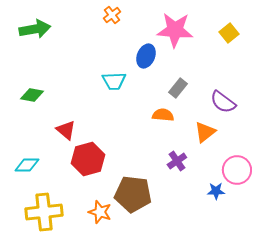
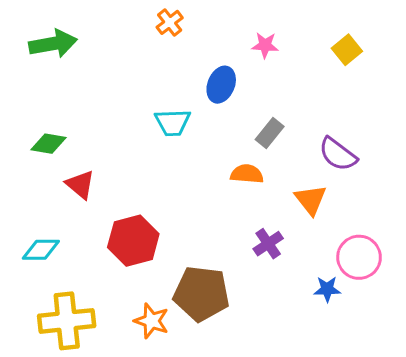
pink star: (175, 30) -> (265, 45), size x0.5
red triangle: (66, 130) -> (80, 185), moved
orange triangle: (205, 132) -> (311, 200), turned -30

